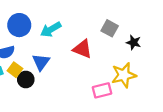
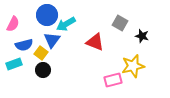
blue circle: (19, 25) -> (47, 15), moved
blue triangle: (41, 62) -> (52, 40), moved
yellow square: (15, 70) -> (41, 53), moved

